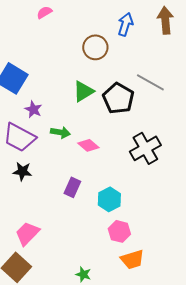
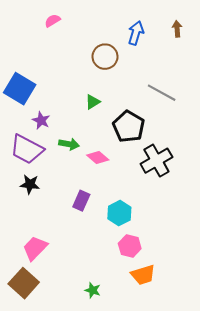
brown arrow: (165, 20) -> (177, 29), size x0.6
green triangle: (83, 91) -> (93, 102), size x0.7
black pentagon: (118, 98) -> (129, 127), moved

